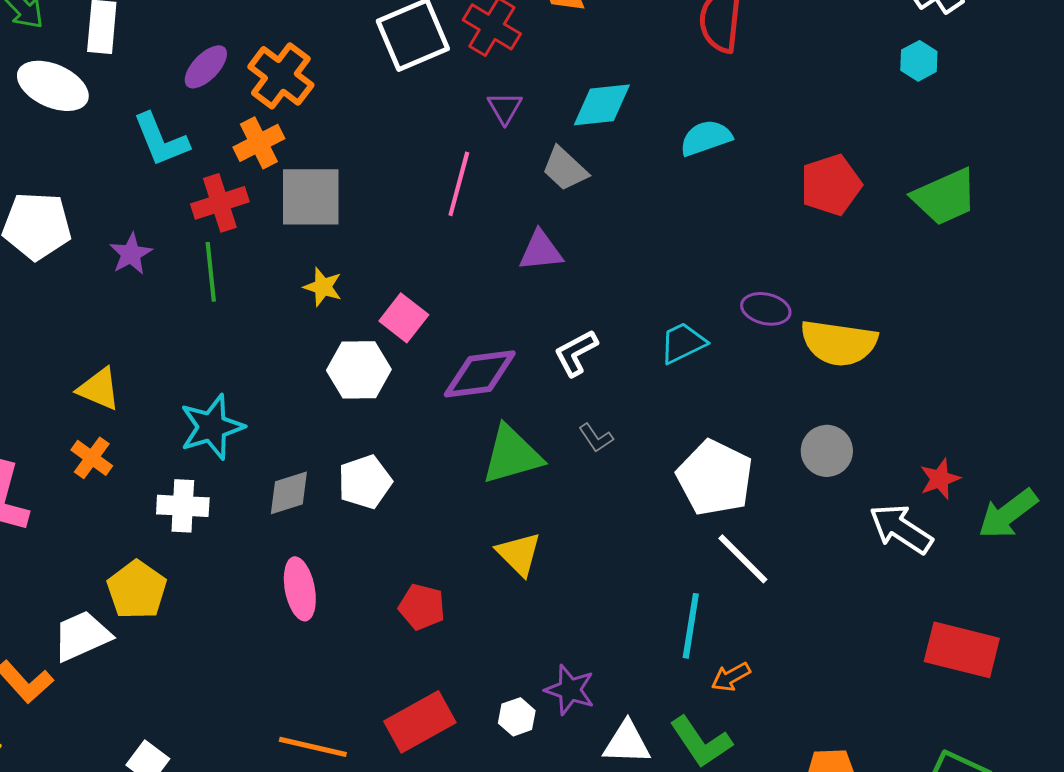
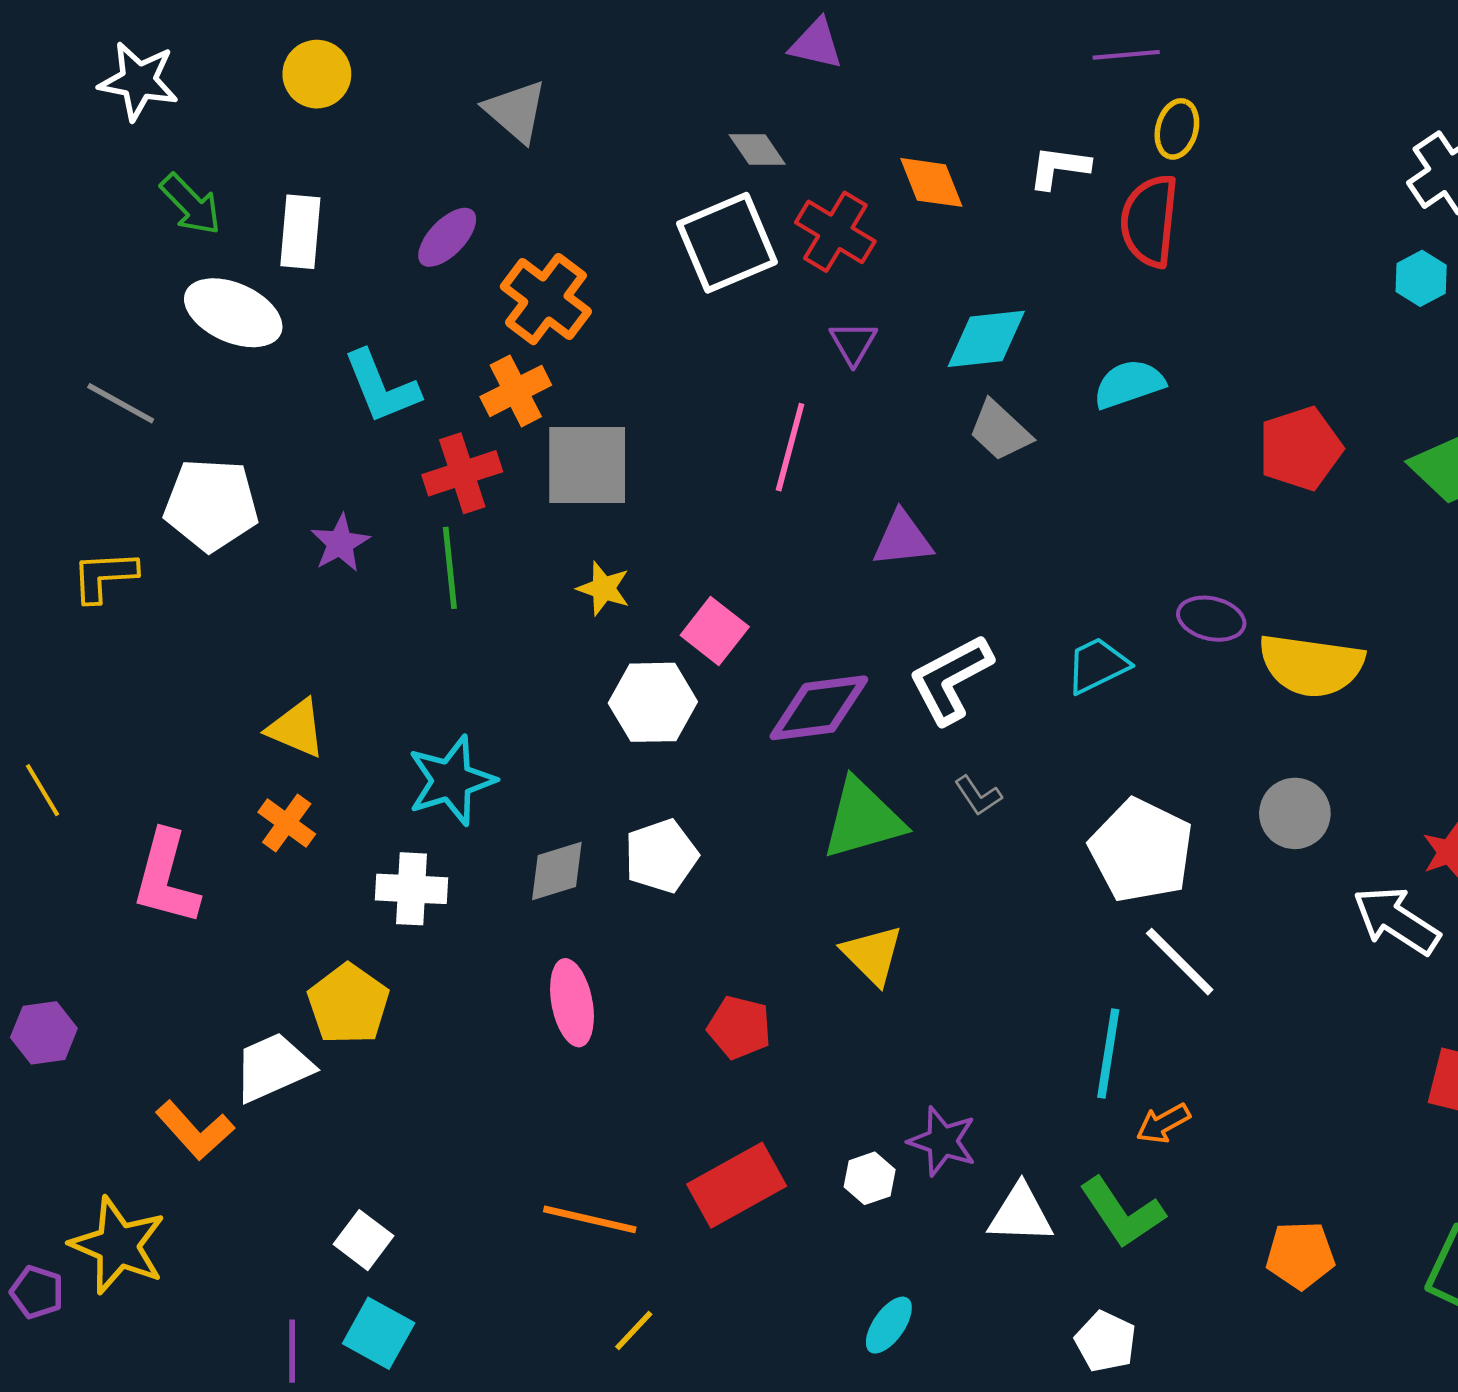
purple ellipse: (206, 67) -> (447, 237), moved
gray trapezoid: (565, 169) -> (1000, 431), moved
white L-shape: (576, 353) -> (951, 679), size x1.4

